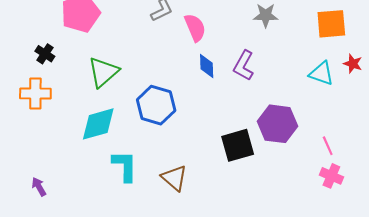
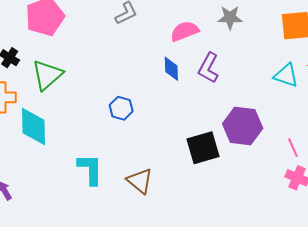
pink semicircle: (195, 28) -> (185, 31), moved, turned -88
green triangle: (103, 72) -> (47, 75), moved
blue hexagon: (156, 105) -> (121, 108), size x0.6
cyan diamond: (98, 124) -> (33, 126), moved, turned -75

